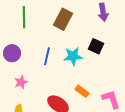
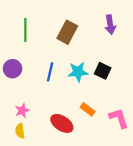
black square: (96, 46) -> (103, 71), moved
pink star: (21, 82) -> (22, 111), moved

